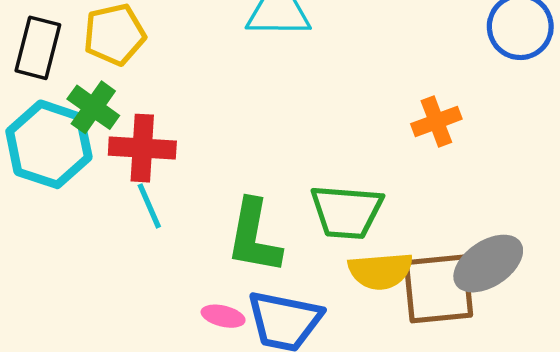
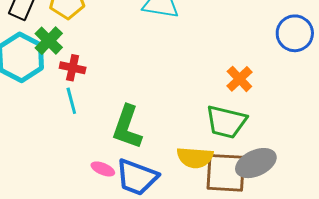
orange cross: (436, 121) -> (239, 79), turned -32
red cross: (142, 148) -> (73, 68), size x0.7
green trapezoid: (347, 212) -> (226, 122), moved

